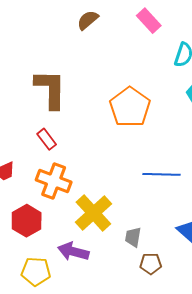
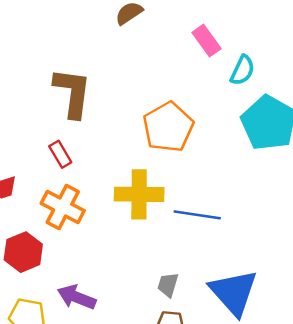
pink rectangle: (149, 21) -> (207, 41), moved
yellow cross: (93, 213) -> (139, 194), moved, turned 36
gray trapezoid: (133, 237) -> (168, 285), moved

